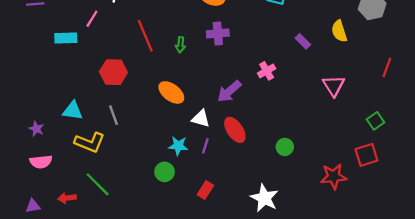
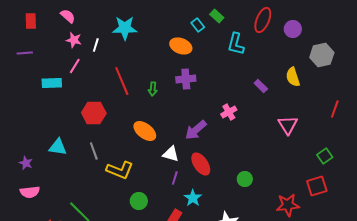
yellow L-shape: (90, 142) -> (120, 170), moved
cyan star: (178, 146) -> (193, 198), moved, turned 30

